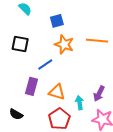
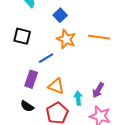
blue square: (57, 21) -> (60, 15), turned -32
black semicircle: (16, 114) -> (27, 106), moved

